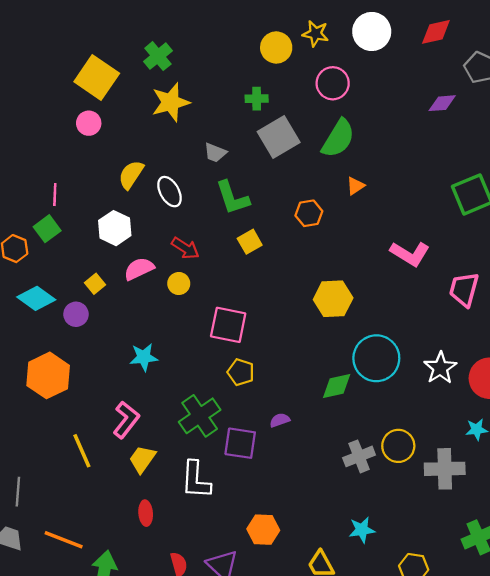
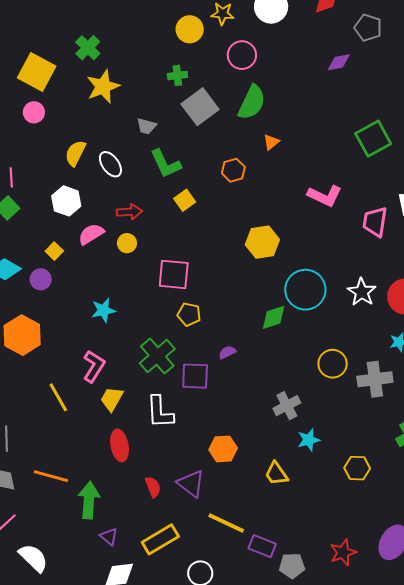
red arrow: (185, 248) -> (129, 212), turned -30
gray cross: (359, 456) -> (287, 406), moved
red ellipse: (146, 513) -> (120, 445), size x1.4

